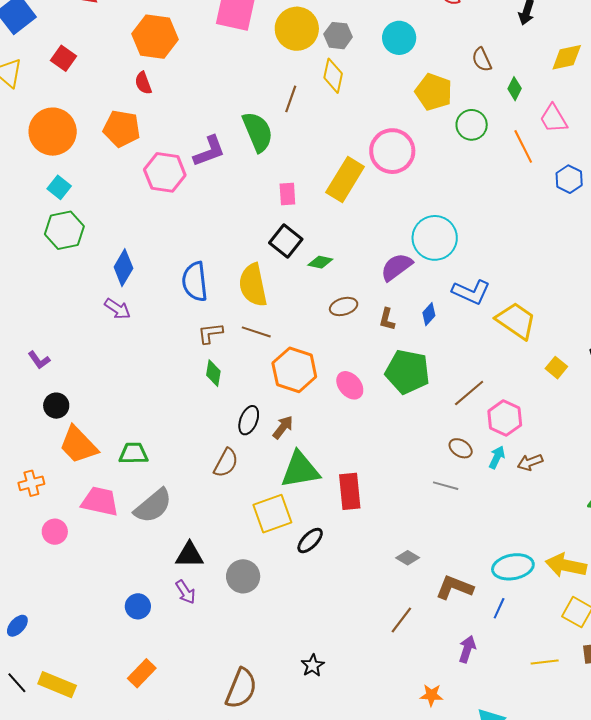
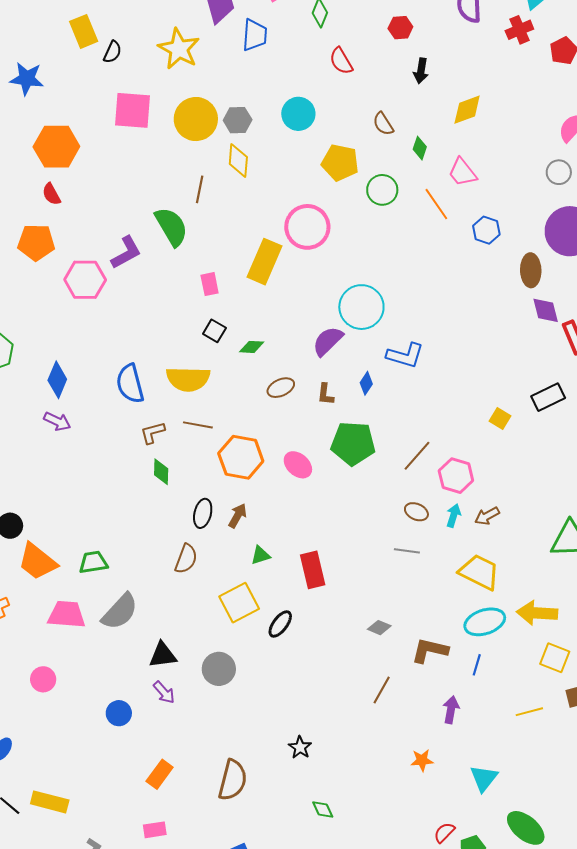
black square: (286, 241) -> (214, 331), size x0.7
yellow semicircle: (253, 285) -> (188, 379), turned -69
yellow trapezoid: (516, 321) -> (479, 572), moved
green triangle: (300, 470) -> (260, 555), size x0.5
pink circle: (55, 532) -> (43, 679), moved
orange rectangle: (142, 673) -> (160, 774), moved

